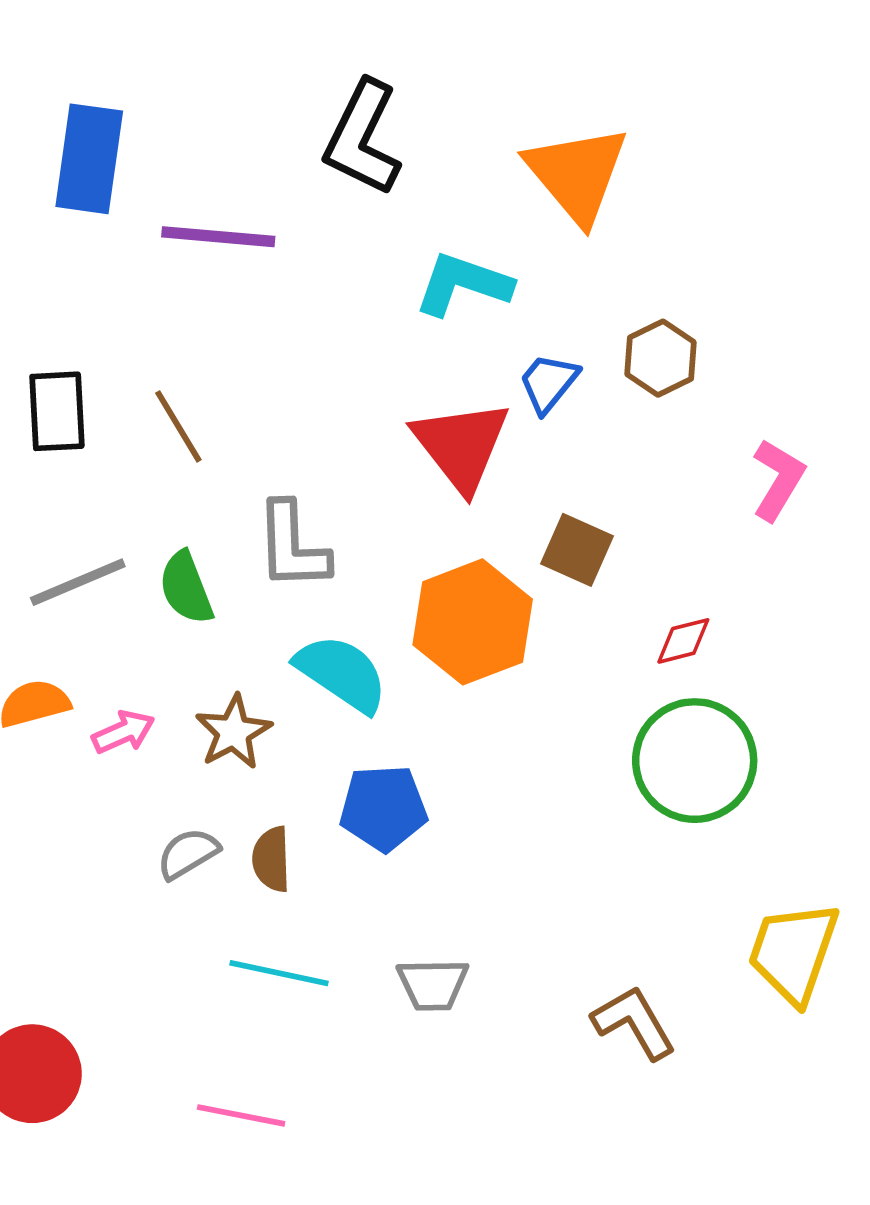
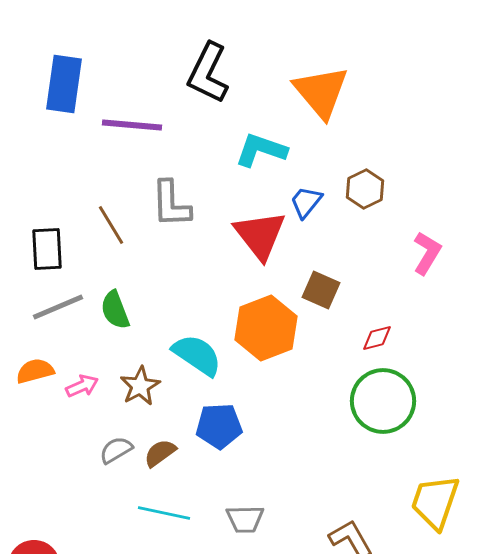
black rectangle: (57, 411) -> (47, 249), moved
gray L-shape: (292, 546) -> (171, 204), moved
brown semicircle: (271, 859) -> (160, 453), turned 56

